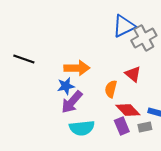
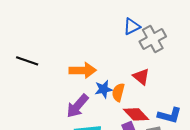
blue triangle: (124, 26) -> (132, 26), size x0.7
blue star: (66, 86) -> (104, 89), moved

